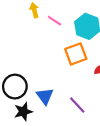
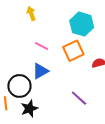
pink line: (54, 21) -> (42, 46), moved
blue triangle: (45, 96) -> (40, 71), moved, turned 42

